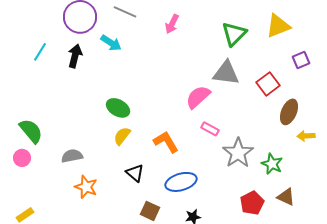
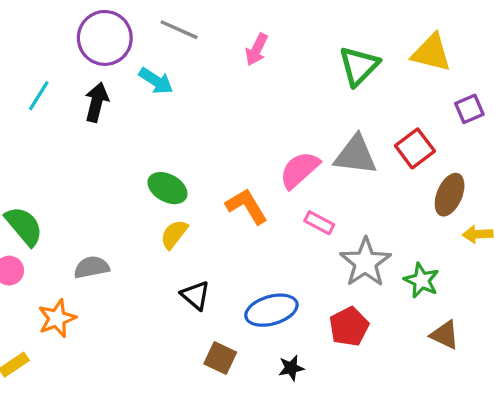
yellow triangle: (278, 26) -> (431, 53), turned 36
gray triangle: (226, 73) -> (356, 155), moved
orange L-shape: (166, 142) -> (247, 206), moved
orange star: (86, 187) -> (57, 318), moved, turned 30
red pentagon: (252, 203) -> (349, 327), moved

